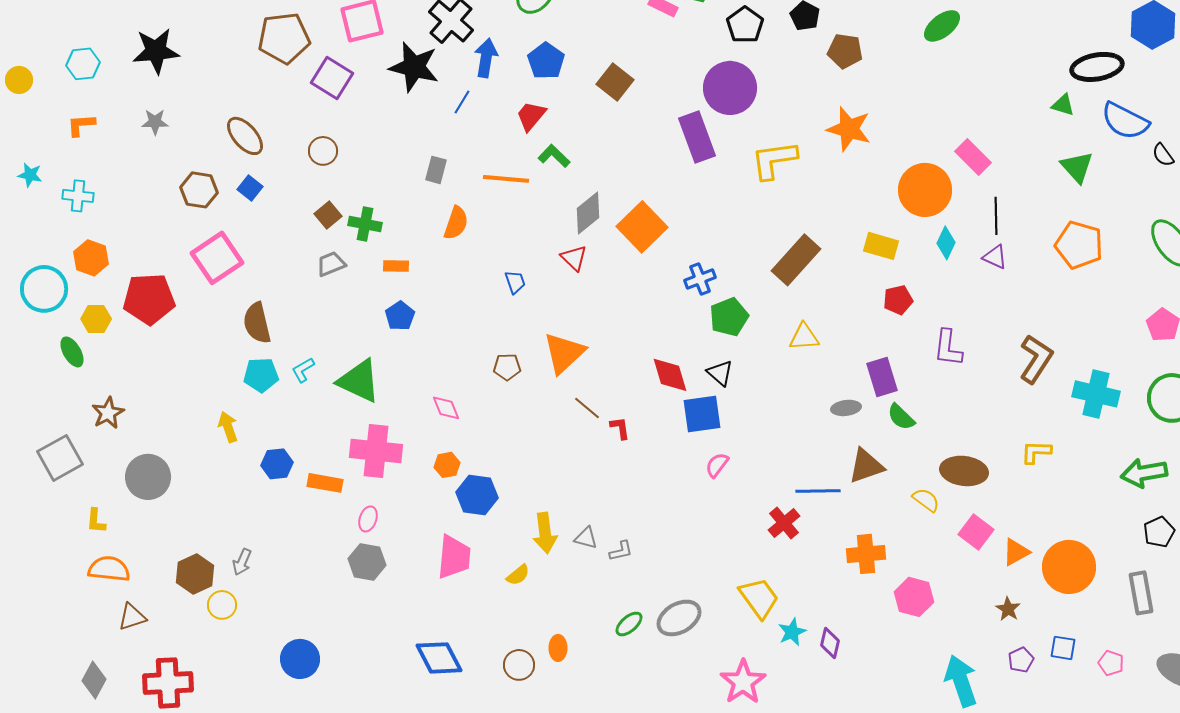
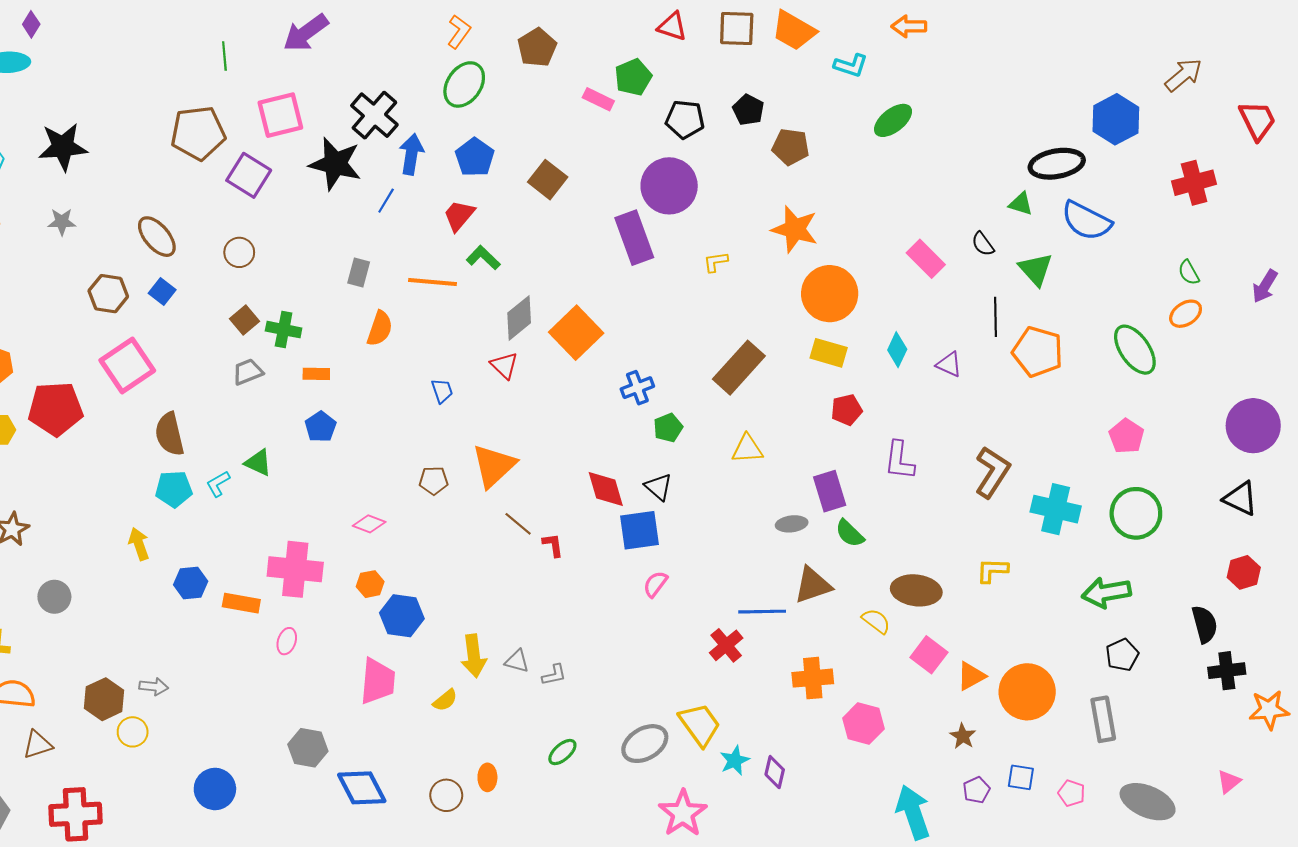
black pentagon: (745, 25) -> (685, 119), turned -30
black semicircle: (1163, 155) -> (983, 244), moved
yellow L-shape: (774, 160) -> (716, 262), size x0.5
orange circle: (925, 190) -> (830, 294), moved
black line: (996, 216) -> (995, 317), moved
green pentagon: (729, 317) -> (668, 428), size x0.7
green triangle: (359, 381) -> (258, 463), moved, size x0.6
pink diamond: (446, 408) -> (369, 524), turned -48
gray circle: (148, 477) -> (54, 597), size x0.7
gray arrow: (242, 562) -> (154, 687), turned -108
gray hexagon: (367, 562) -> (308, 748), moved
gray ellipse: (679, 618) -> (645, 744), moved

